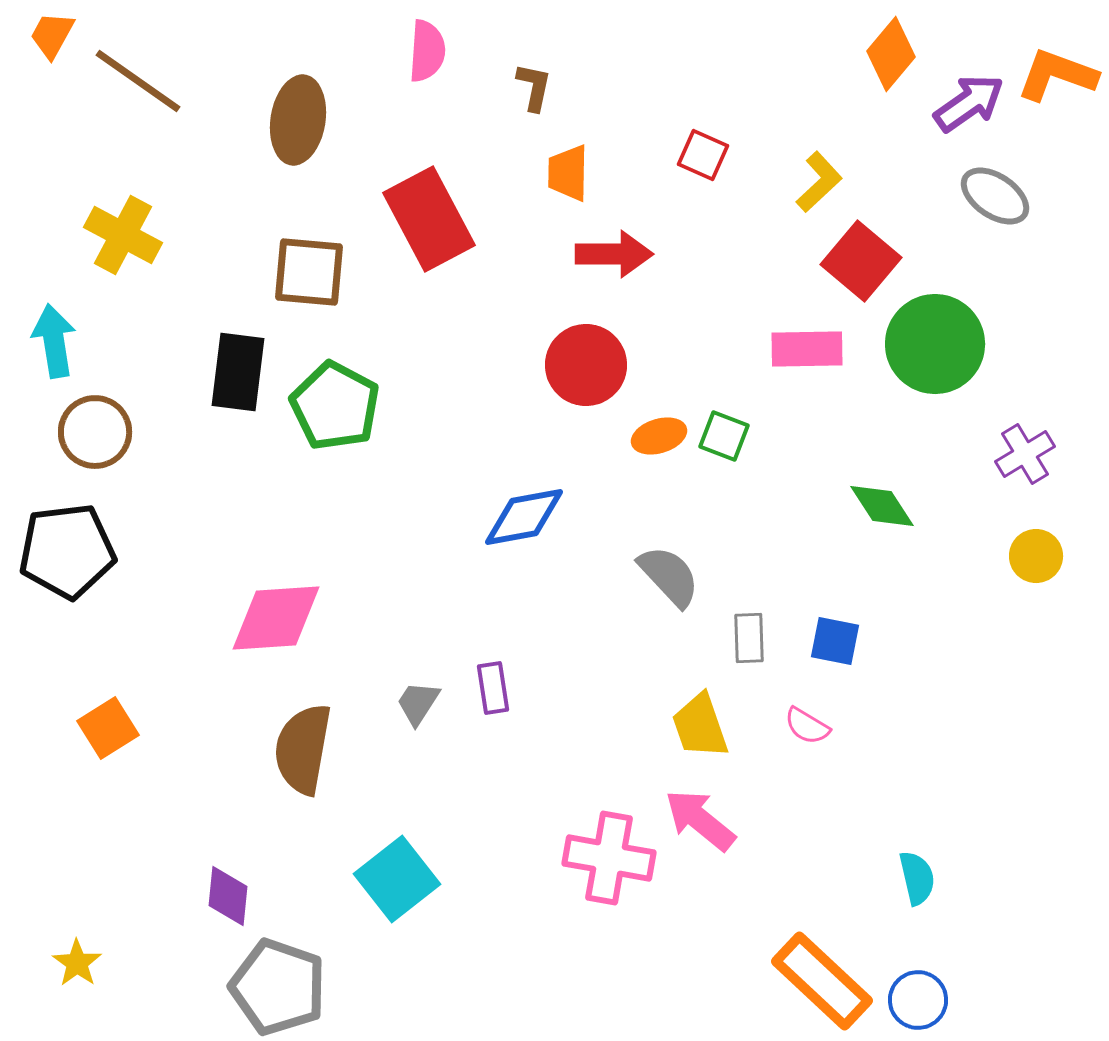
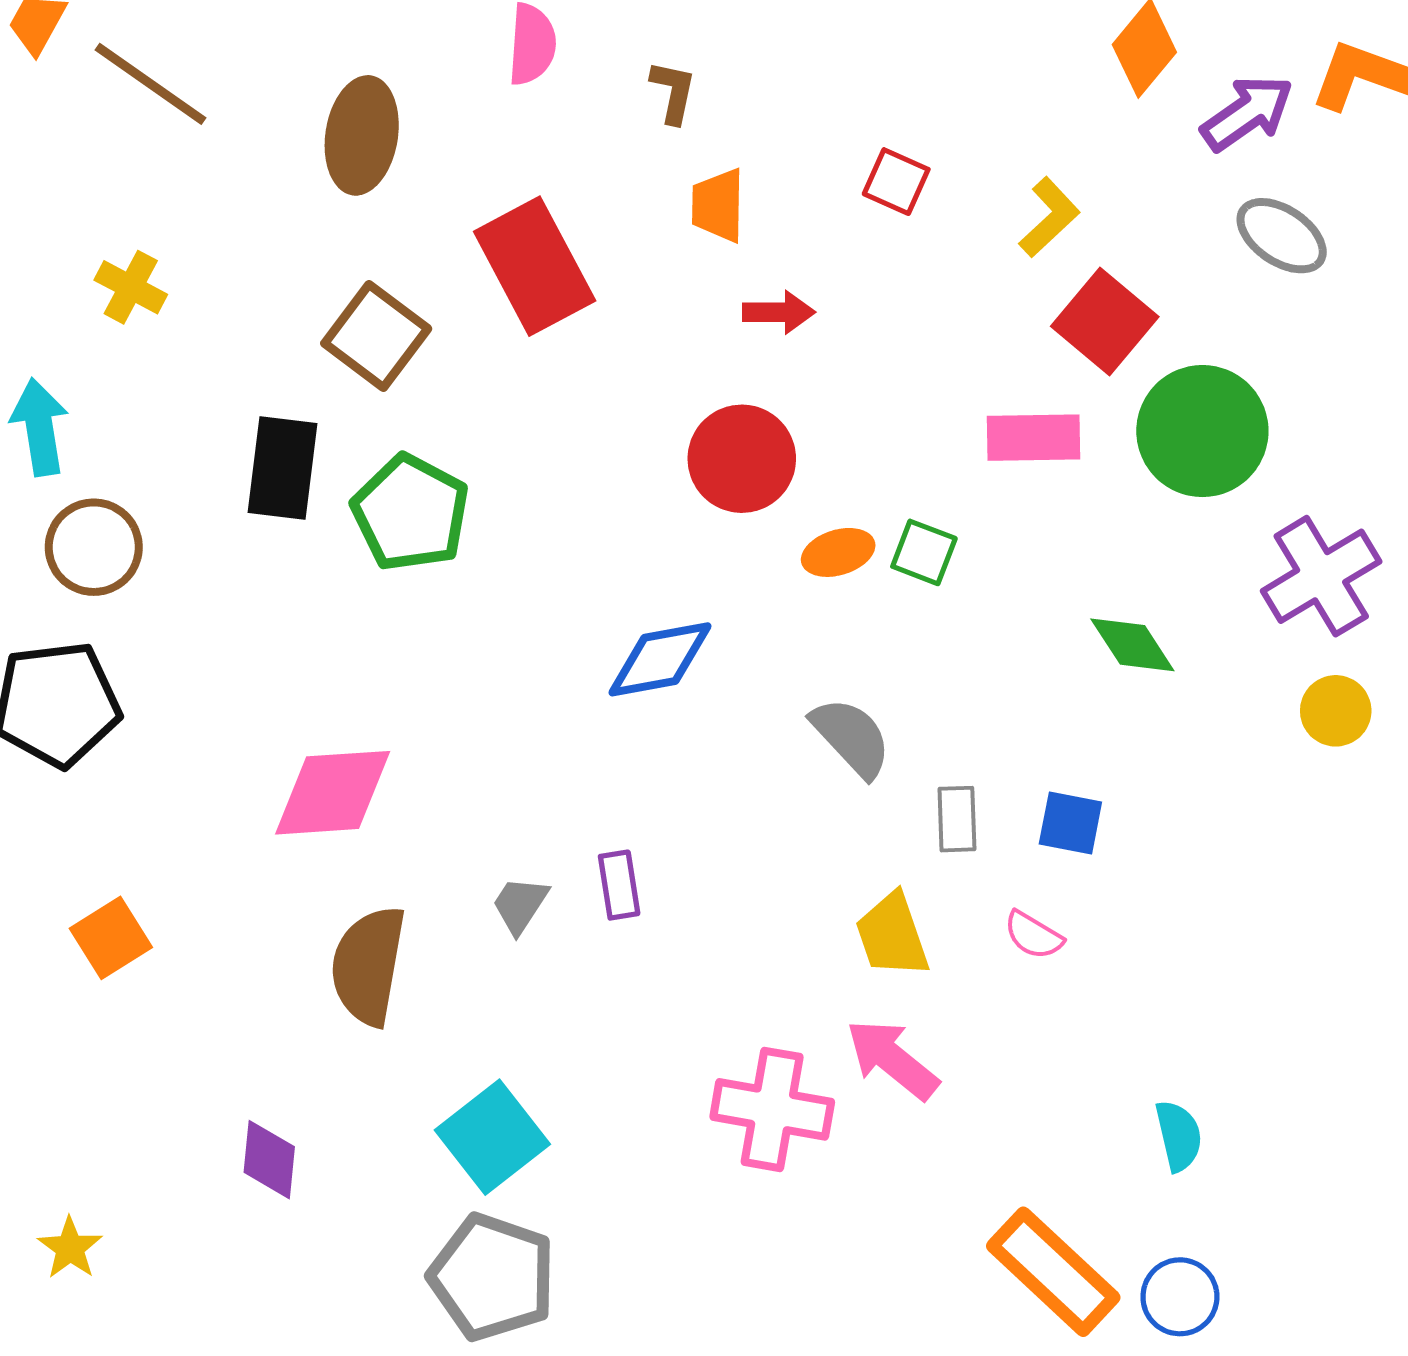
yellow cross: (123, 235) -> (131, 287), size x0.7
red arrow: (614, 254) -> (779, 312), size x0.7
brown square: (309, 272) -> (376, 336), turned 32
purple cross: (1025, 454) -> (1321, 576), size x1.5
gray pentagon: (278, 987) -> (492, 1277), moved

